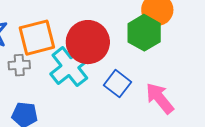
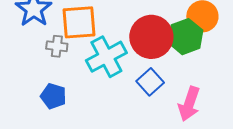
red circle: (88, 42) -> (151, 37), moved
pink arrow: (160, 98) -> (189, 104), turned -132

